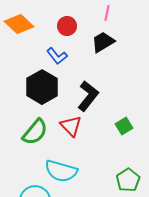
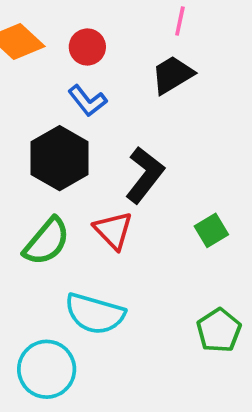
red circle: (67, 26) -> (87, 47), moved

